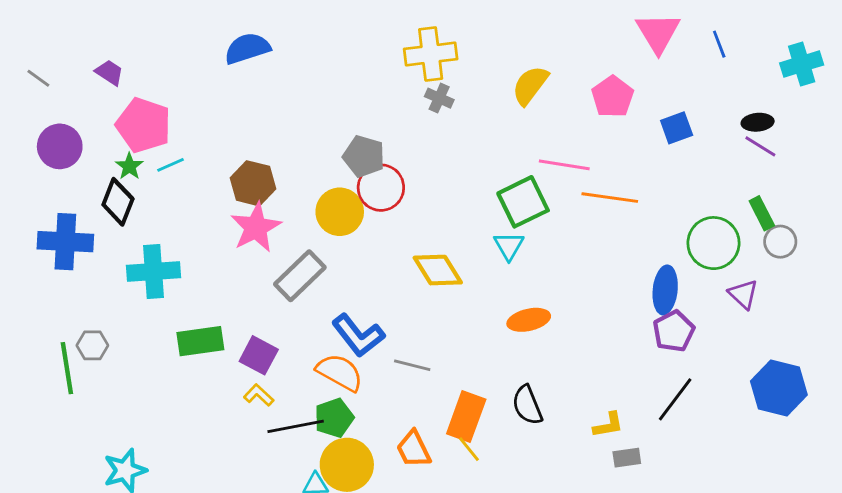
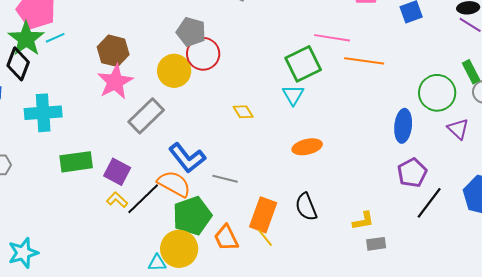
green star: (129, 166) -> (26, 39), size x1.8
yellow diamond: (438, 270) -> (243, 112), size x0.6
purple pentagon: (674, 331) -> (412, 173), moved
black line: (675, 399) -> (429, 203), moved
green pentagon: (334, 418) -> (192, 216), moved, size x1.4
black line: (296, 426) -> (143, 199), moved, turned -33

